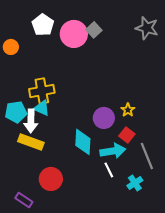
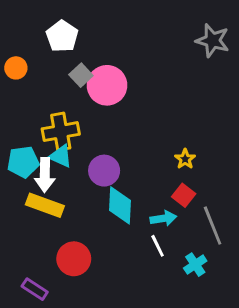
gray square: (94, 30) -> (81, 75), moved
pink circle: (74, 34) -> (107, 85), moved
purple circle: (104, 118) -> (104, 171), moved
cyan arrow: (113, 151) -> (163, 218), size x0.7

